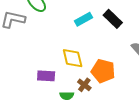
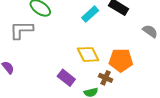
purple rectangle: (46, 76) -> (66, 78), turned 48

